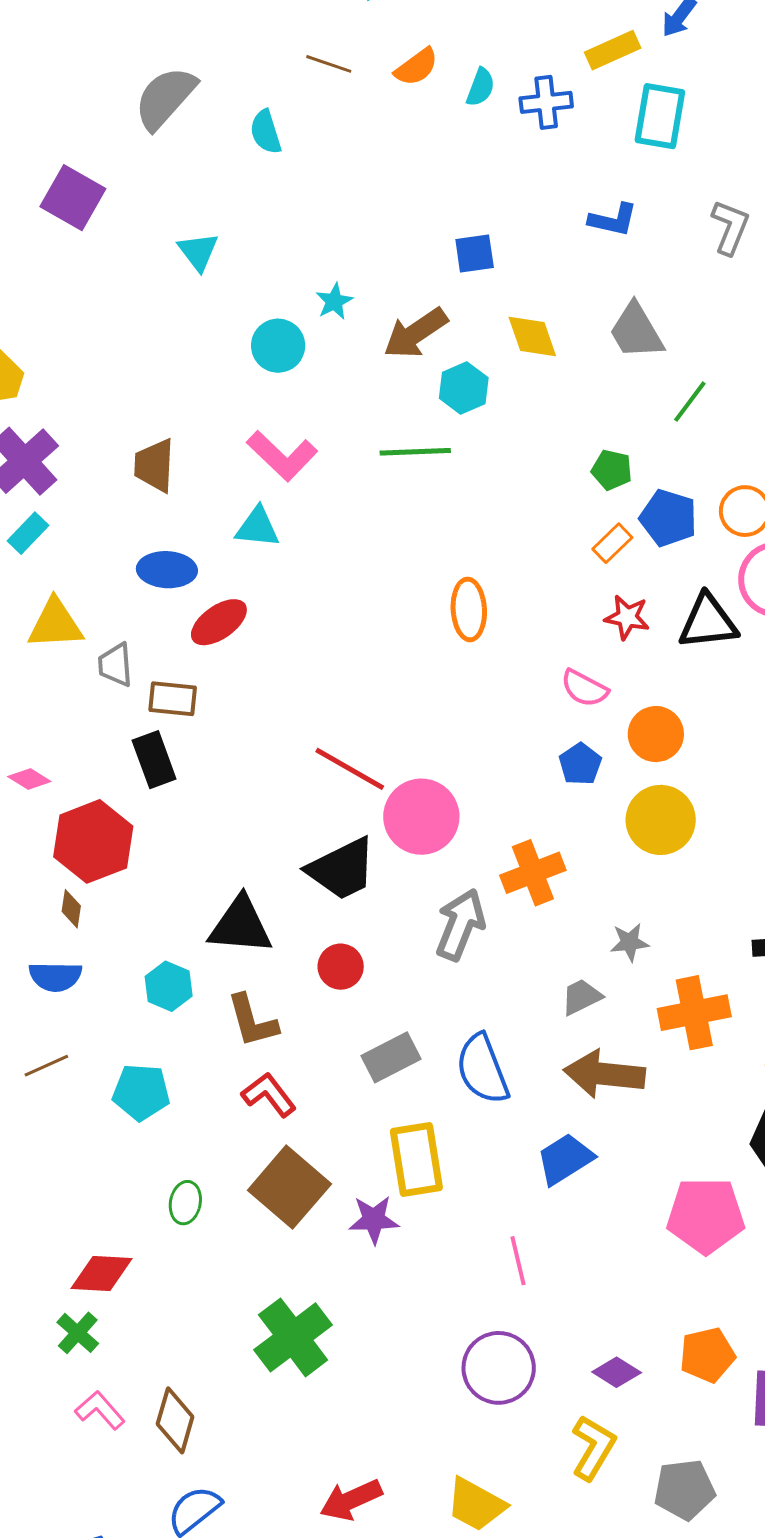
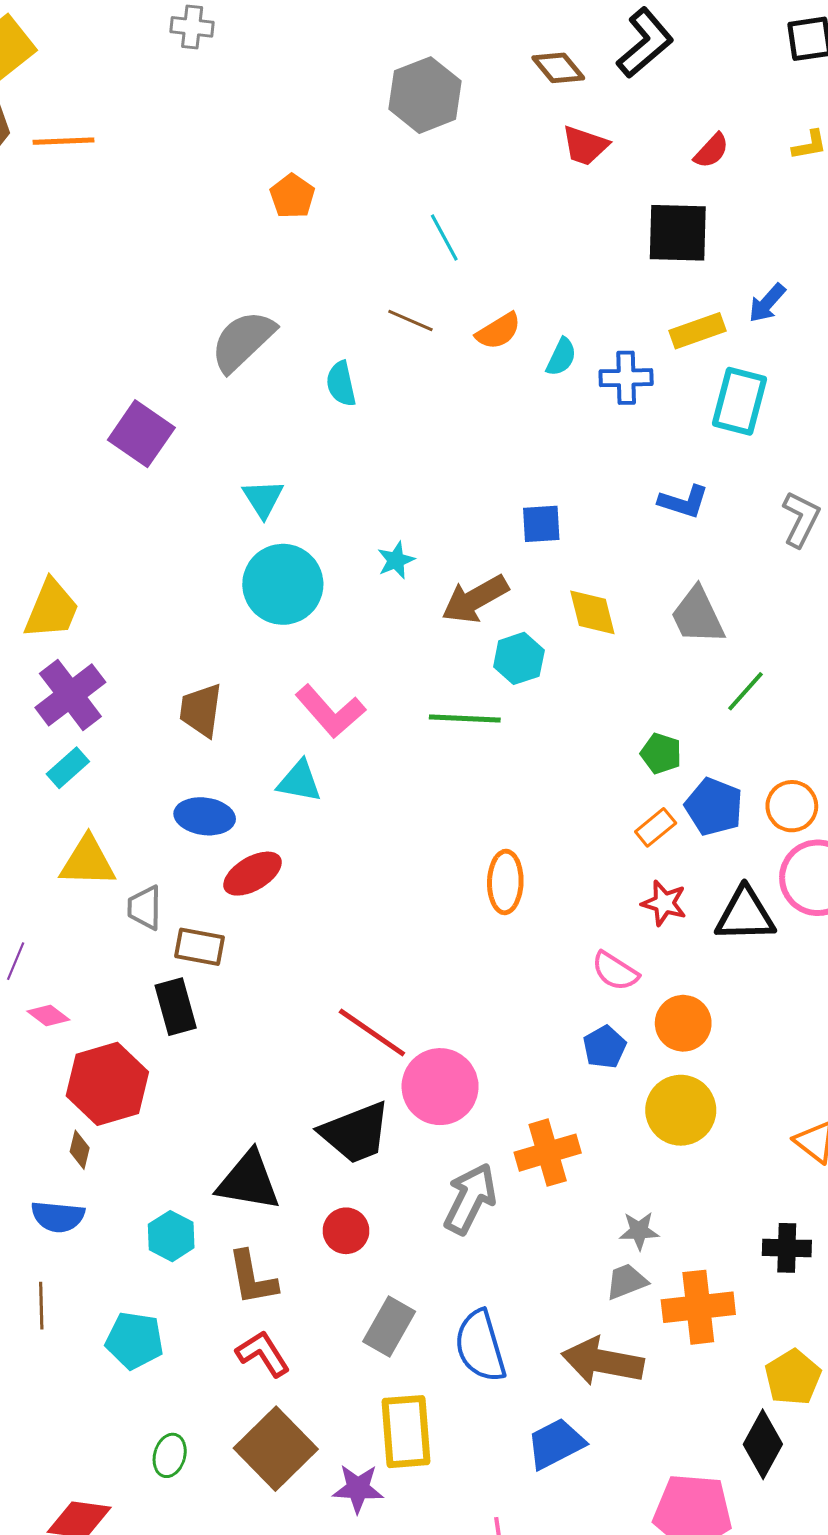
cyan circle: (278, 346) -> (283, 584), moved, size x1.5
gray trapezoid: (581, 997) -> (626, 1281), moved
gray rectangle: (391, 1057) -> (389, 1327), turned -38
brown line: (46, 1066) -> (41, 1306), turned -72

